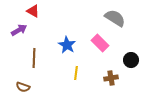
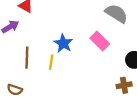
yellow line: (76, 73) -> (51, 62), moved
brown cross: (111, 78) -> (124, 85), moved

